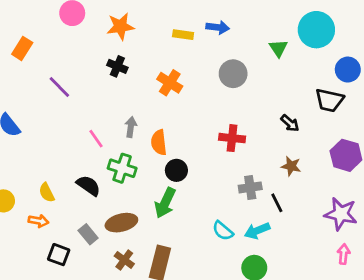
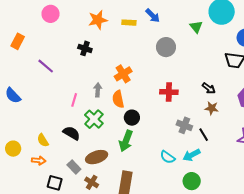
orange star: (120, 26) -> (98, 20), moved
blue arrow: (218, 27) -> (153, 16), turned 42
orange cross: (170, 83) -> (123, 74), moved, turned 30
black arrow: (290, 123) -> (209, 88), moved
pink line: (96, 139) -> (74, 100), turned 56
green cross: (122, 168) -> (94, 119), turned 30
gray cross: (250, 187) -> (184, 125), turned 35
brown cross: (124, 260) -> (92, 182), moved

